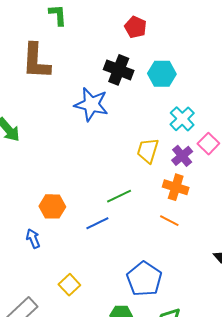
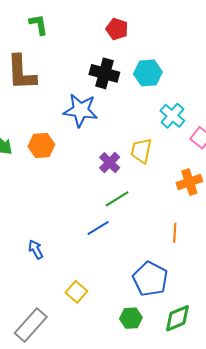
purple cross: (182, 156) -> (110, 163), moved
orange cross: (176, 187) -> (189, 182), moved, turned -30
orange hexagon: (52, 206) -> (41, 145), moved
orange line: (169, 221) -> (175, 233), moved, turned 72

